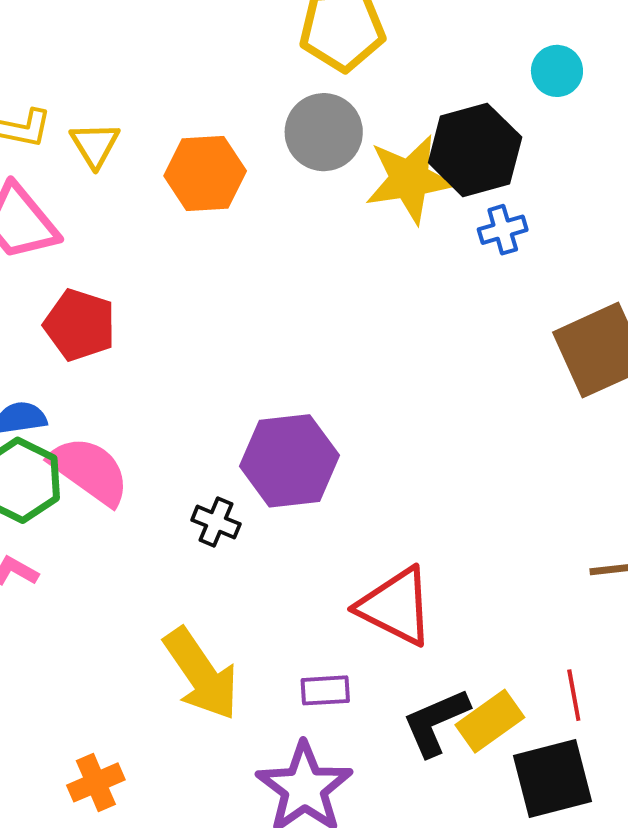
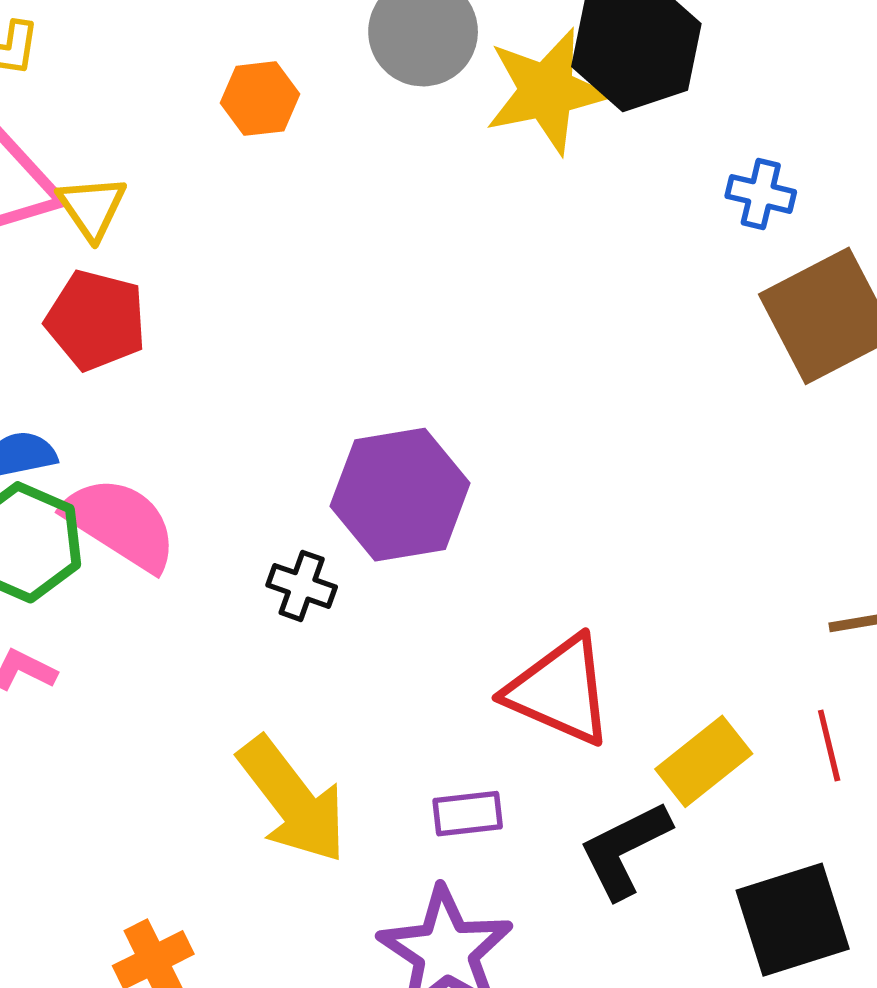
yellow triangle: (95, 145) -> (92, 207), moved
orange hexagon: (205, 173) -> (260, 99), size x0.7
blue cross: (503, 230) -> (761, 194), moved, turned 33
red line: (574, 695) -> (829, 745), moved
yellow rectangle: (490, 721) -> (704, 761), moved

